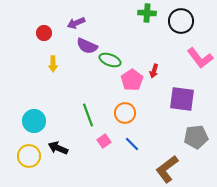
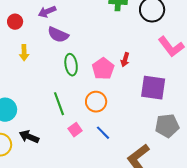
green ellipse: (110, 60) -> (71, 65), moved, turned 60

